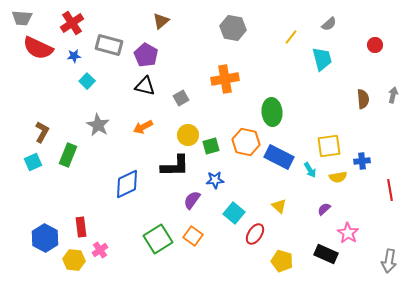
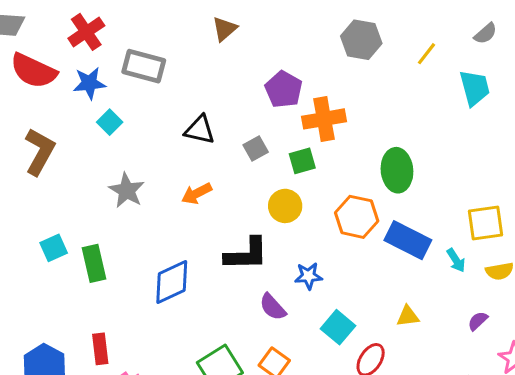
gray hexagon: (233, 28) -> (361, 40), moved
purple pentagon: (146, 55) -> (284, 89), moved
blue star: (74, 56) -> (89, 83), size x1.5
brown L-shape: (42, 132) -> (40, 152), moved, size x1.4
yellow circle: (188, 135) -> (285, 206), moved
green square: (211, 146) -> (302, 161), moved
green rectangle: (68, 155) -> (94, 263), moved, turned -35
cyan square: (33, 162) -> (54, 248), moved
purple semicircle: (192, 200) -> (273, 307), turned -78
yellow triangle: (279, 206) -> (408, 316), turned -49

